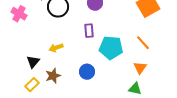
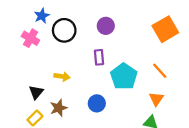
pink cross: (19, 14) -> (30, 38), moved
yellow arrow: (56, 48) -> (62, 76), turned -152
cyan pentagon: (111, 48) -> (124, 76), turned 30

